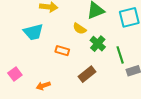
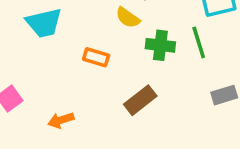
green cross: (98, 44) -> (160, 45), turned -35
green line: (120, 55) -> (199, 42), moved

